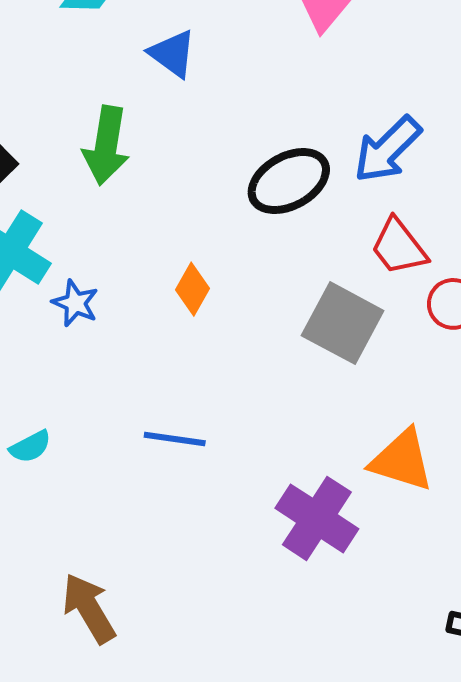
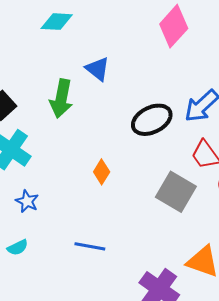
blue triangle: (172, 54) -> (98, 69), moved
blue star: (75, 303) -> (27, 201), moved

